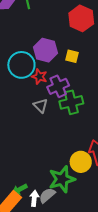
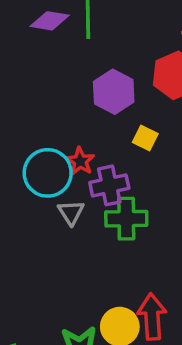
purple hexagon: (45, 50) -> (114, 92), moved
cyan circle: (21, 65) -> (48, 173), moved

